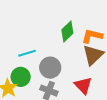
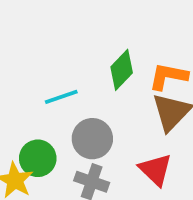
cyan line: (27, 53) -> (61, 97), moved

